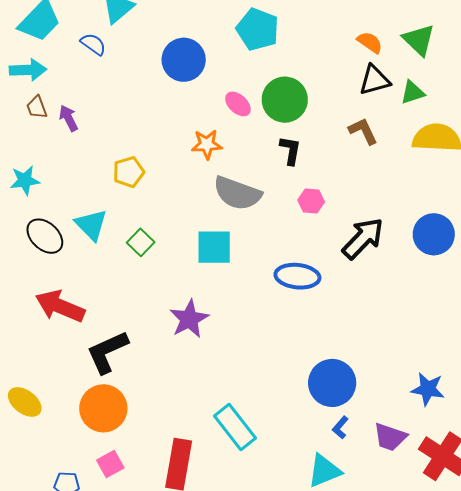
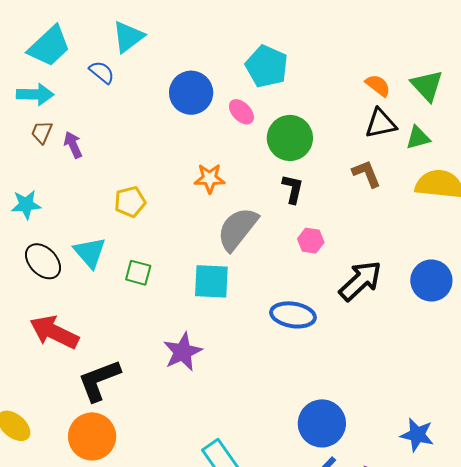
pink ellipse: (238, 104) -> (241, 112), moved
brown trapezoid: (37, 107) -> (42, 132), turned 40
gray semicircle: (237, 193) -> (237, 229), turned 105
green square: (141, 242) -> (138, 273), turned -32

